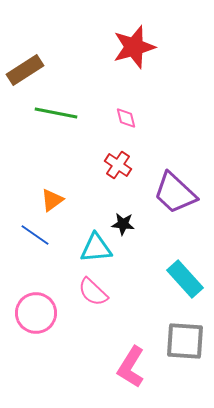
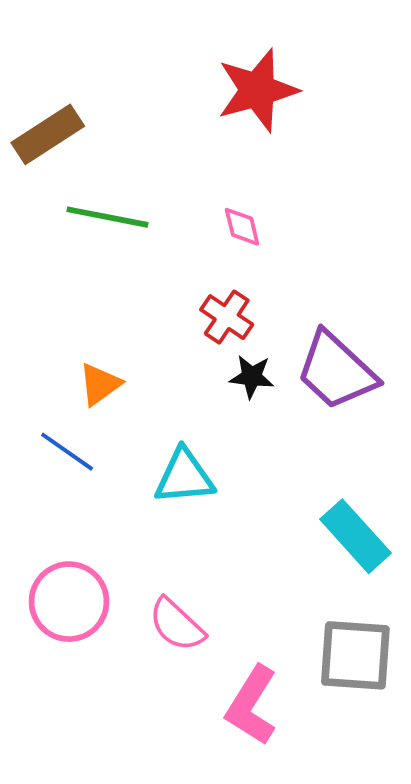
black star: (123, 224) -> (252, 377), moved
pink semicircle: (93, 292) -> (177, 625), moved

